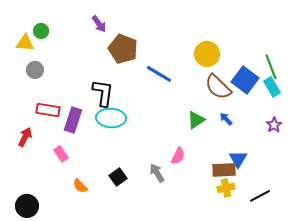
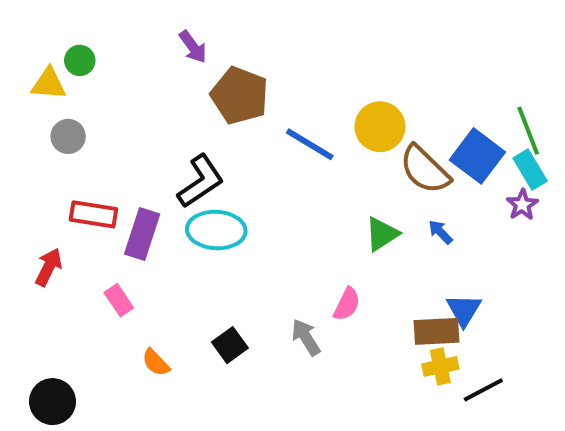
yellow circle: (207, 54) -> (380, 127), moved
black L-shape: (103, 93) -> (201, 181), turned 48
purple star: (274, 125) -> (522, 205), moved
black line: (260, 196) -> (483, 390), moved

